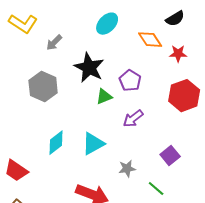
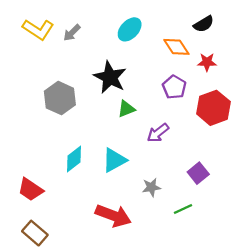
gray arrow: (54, 43) -> (72, 33), moved
purple pentagon: (130, 81) -> (174, 87), moved
green line: (156, 189) -> (183, 209), turned -66

